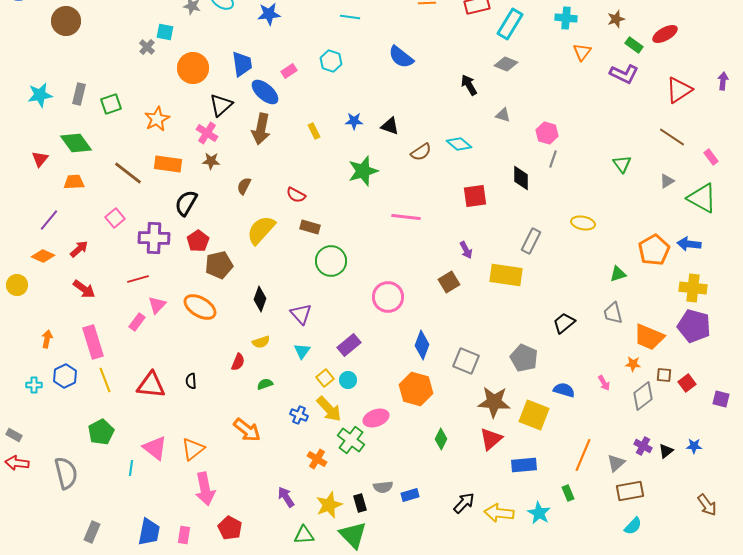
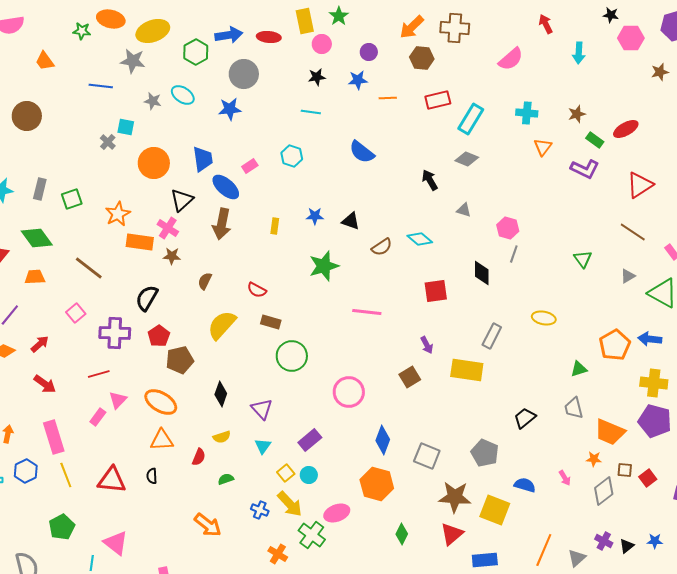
yellow rectangle: (314, 131) -> (275, 226), turned 35
orange rectangle: (168, 164) -> (140, 242), moved
orange triangle: (193, 449) -> (162, 440), moved, turned 35

